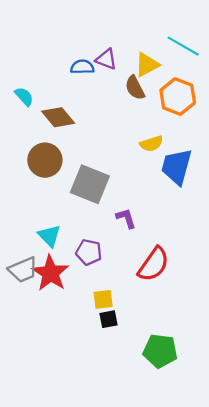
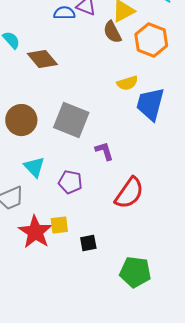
brown circle: (45, 160) -> (21, 120), moved
red star: (50, 273) -> (35, 232), moved
yellow square: (103, 299) -> (59, 225), moved

